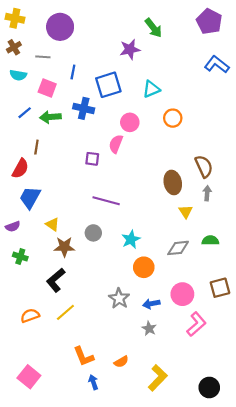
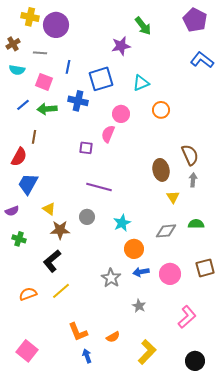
yellow cross: (15, 18) -> (30, 17), moved
blue arrow: (151, 304) -> (141, 272), moved
pink L-shape: (196, 324) -> (187, 317), moved

